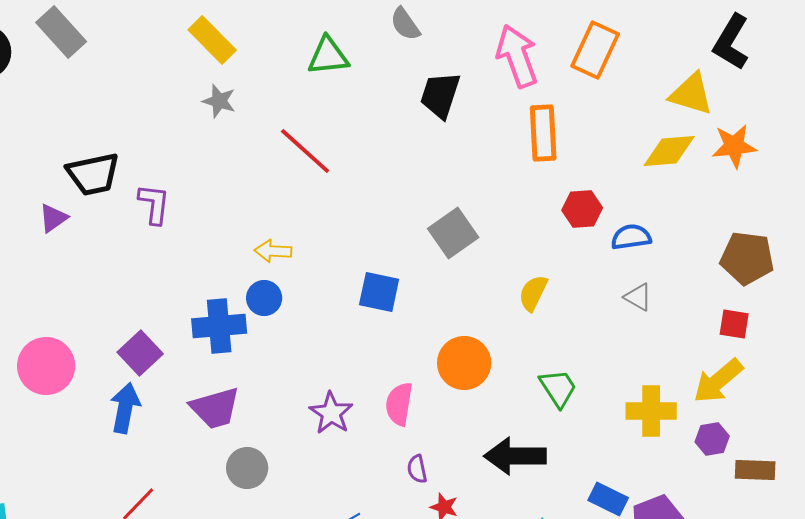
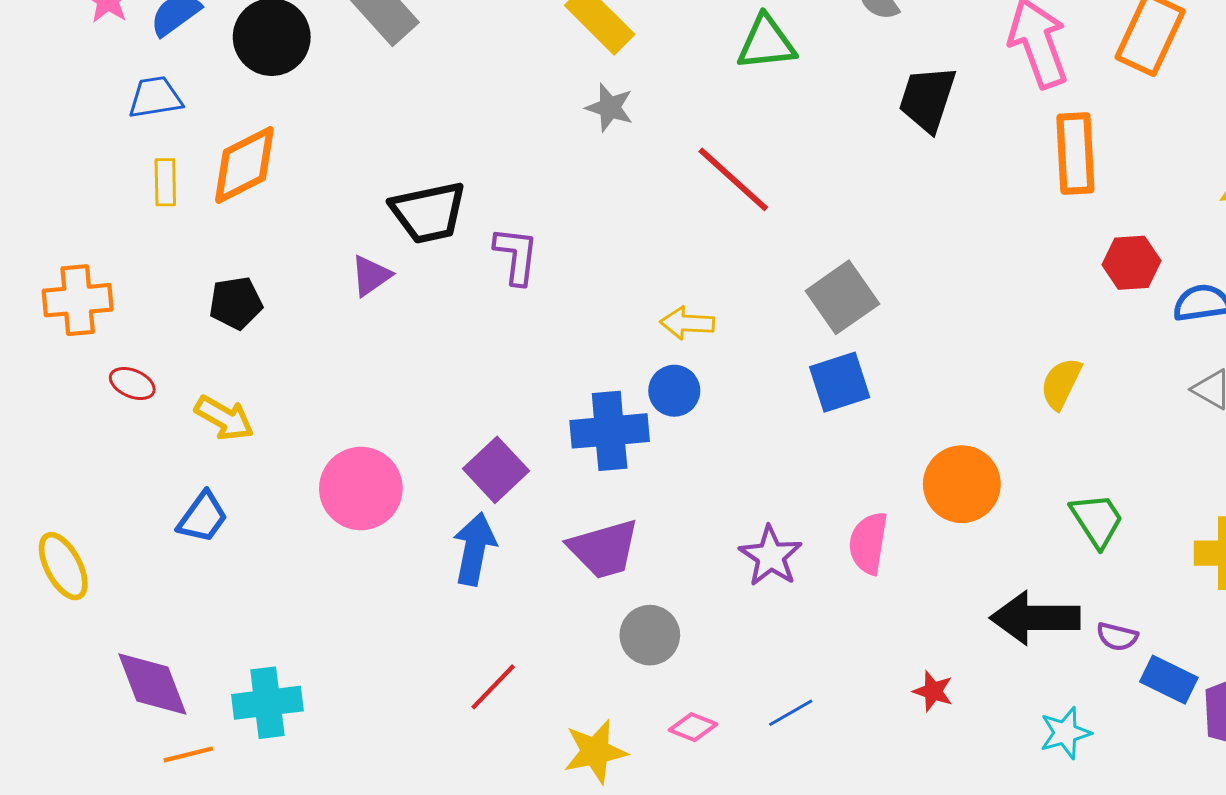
gray square: (453, 233) -> (842, 297), moved
blue square: (379, 292) -> (840, 382), turned -30
purple semicircle: (417, 469) -> (1117, 637), moved, turned -64

